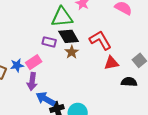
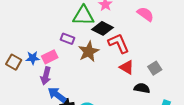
black diamond: (69, 36) -> (102, 28), moved, turned -40
brown star: (72, 52) -> (89, 52), size x1.5
red triangle: (111, 63) -> (127, 67), turned 35

